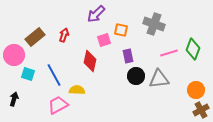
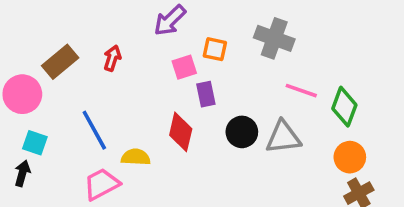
green diamond: (193, 49) -> (344, 107), moved
pink line: (169, 53) -> (301, 91), turned 36
purple rectangle: (128, 56) -> (206, 94), moved
red diamond: (90, 61) -> (181, 132), moved
cyan square: (28, 74) -> (35, 143), moved

